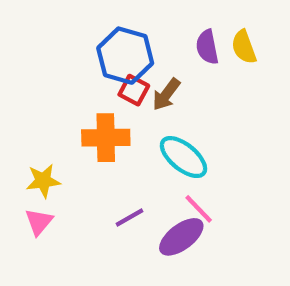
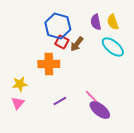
cyan ellipse: (183, 157) -> (113, 47), moved
purple ellipse: (181, 237) -> (100, 110), moved, turned 75

